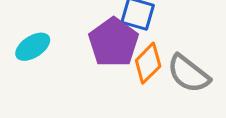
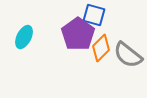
cyan ellipse: (33, 47) -> (24, 37), turned -30

